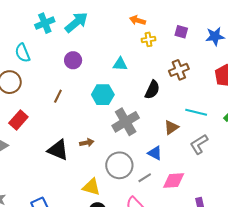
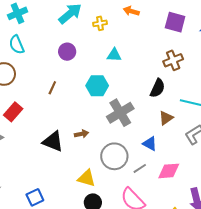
cyan cross: (45, 23) -> (18, 13), moved
purple square: (181, 32) -> (175, 22), size x1.5
yellow cross: (149, 39) -> (100, 23), moved
black semicircle: (152, 90) -> (158, 88), moved

